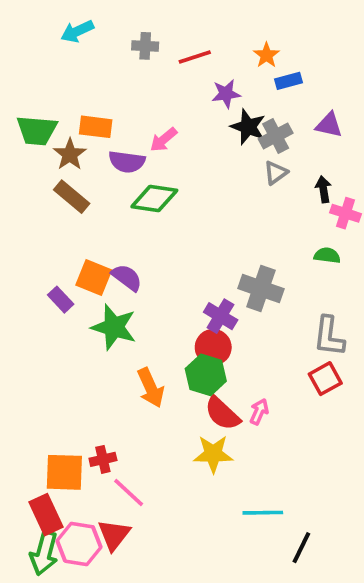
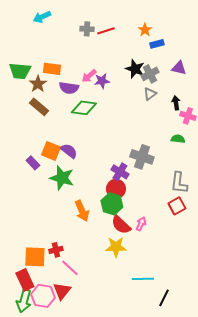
gray cross: (145, 46) -> (87, 29), moved
purple star: (226, 94) -> (102, 81), moved

